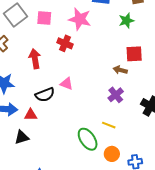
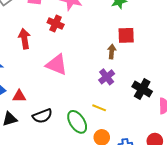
brown arrow: (120, 70) -> (112, 52), turned 80
pink triangle: (67, 84) -> (57, 65), size x1.6
black semicircle: (45, 95) -> (42, 116), moved

